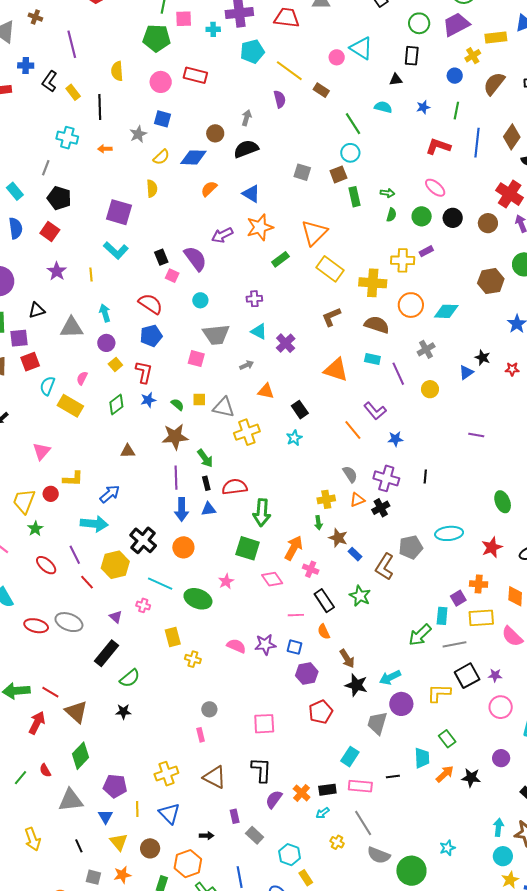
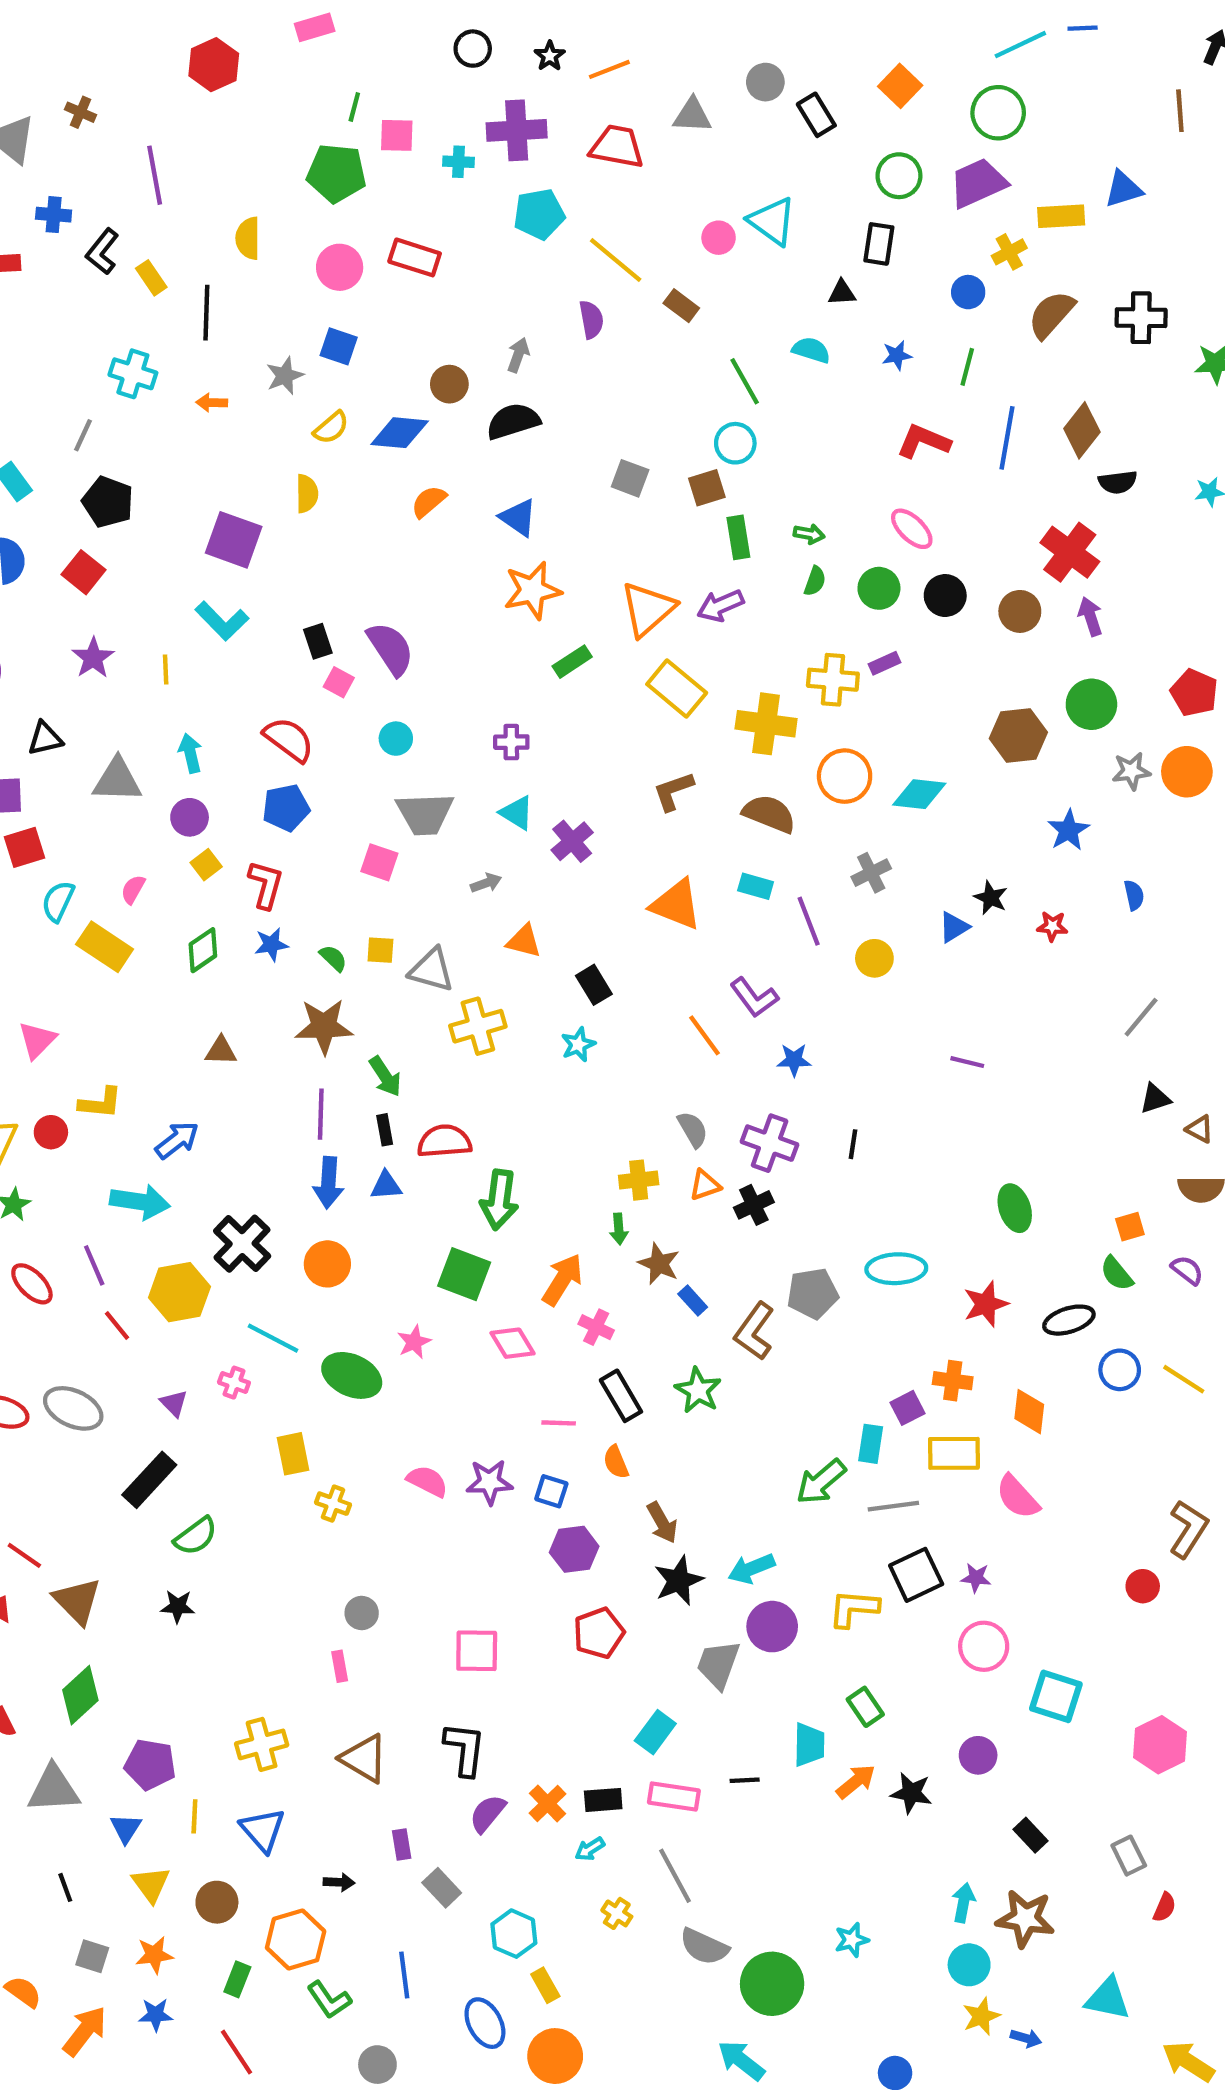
purple arrow: (222, 235) -> (720, 606), moved
black star: (356, 685) -> (679, 1581), turned 30

